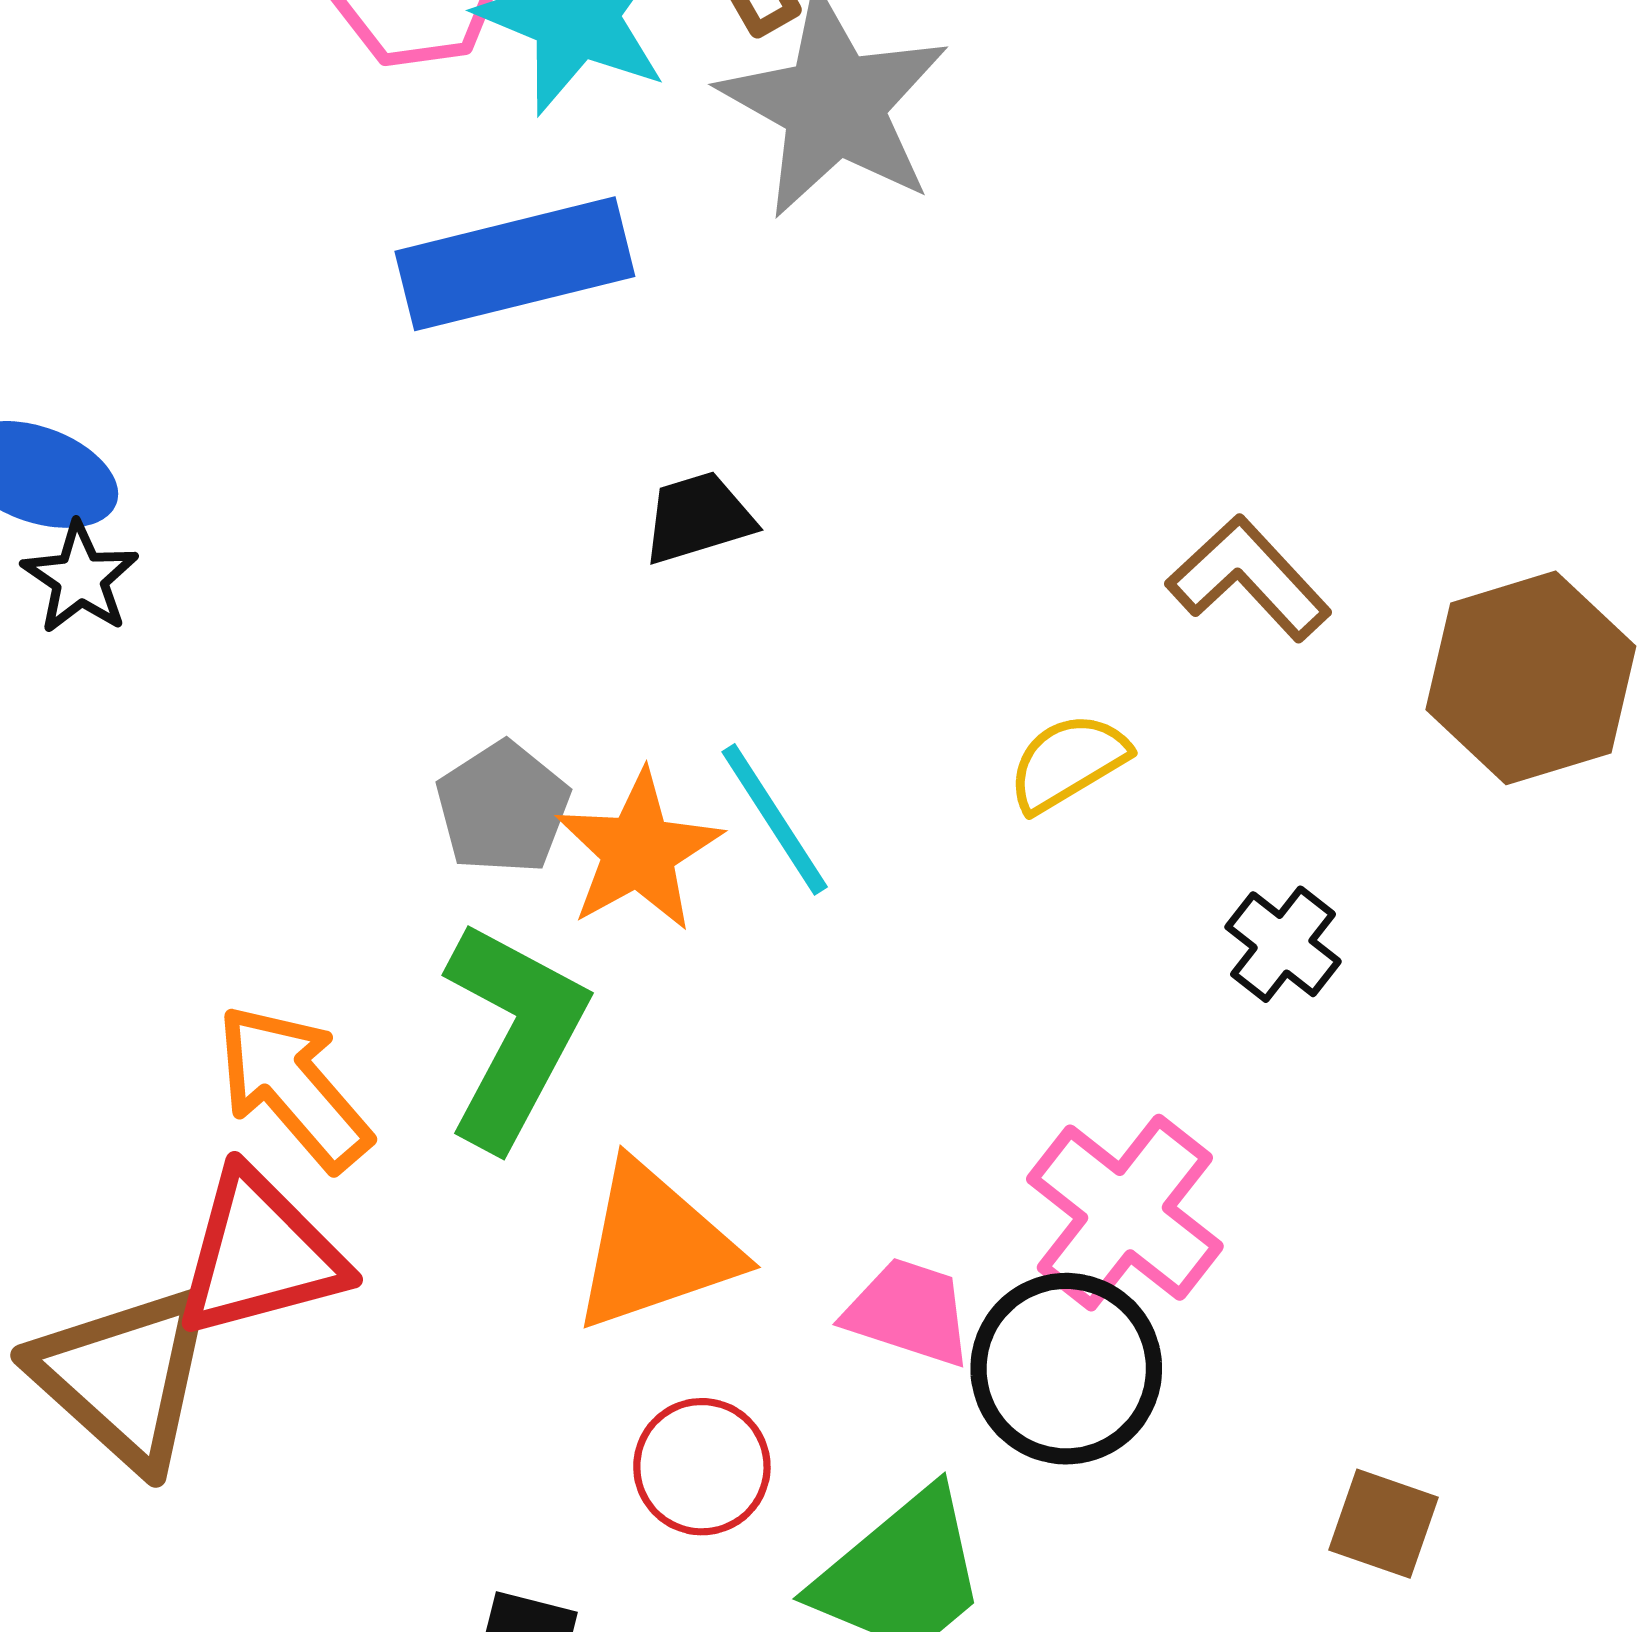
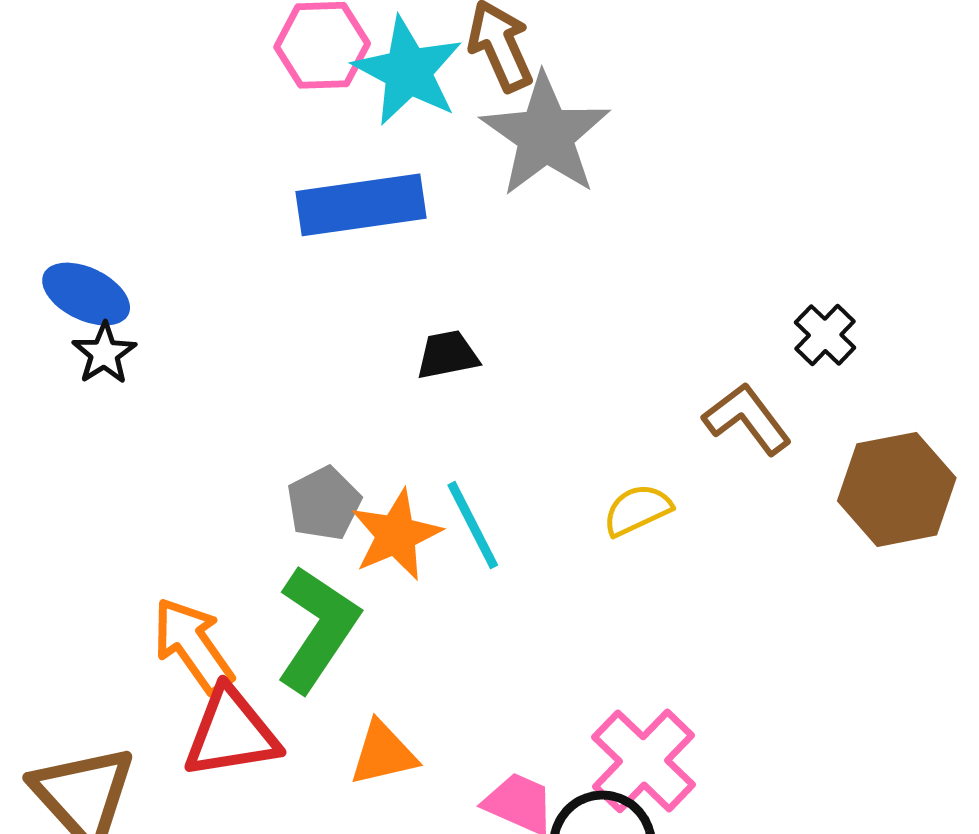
black cross: (1283, 944) -> (825, 335), moved
orange triangle: (655, 1247) -> (383, 753), size x0.7
red triangle: (260, 1254) -> (231, 733), moved

